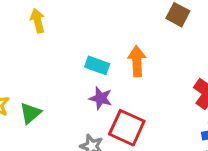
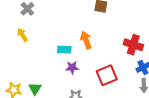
red square: (127, 128) -> (107, 75), moved, turned -30

